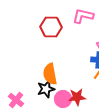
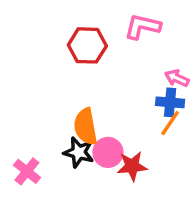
black star: (46, 89) -> (79, 152), turned 30
pink circle: (63, 99) -> (108, 152), moved

